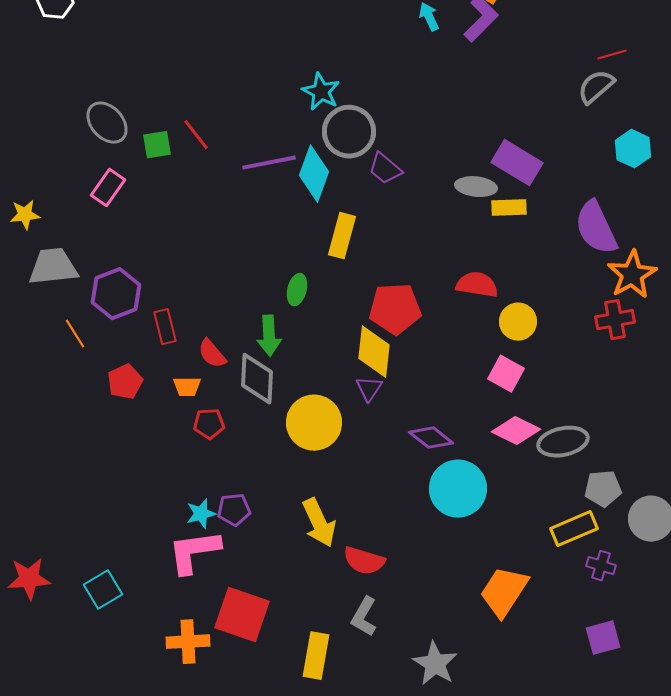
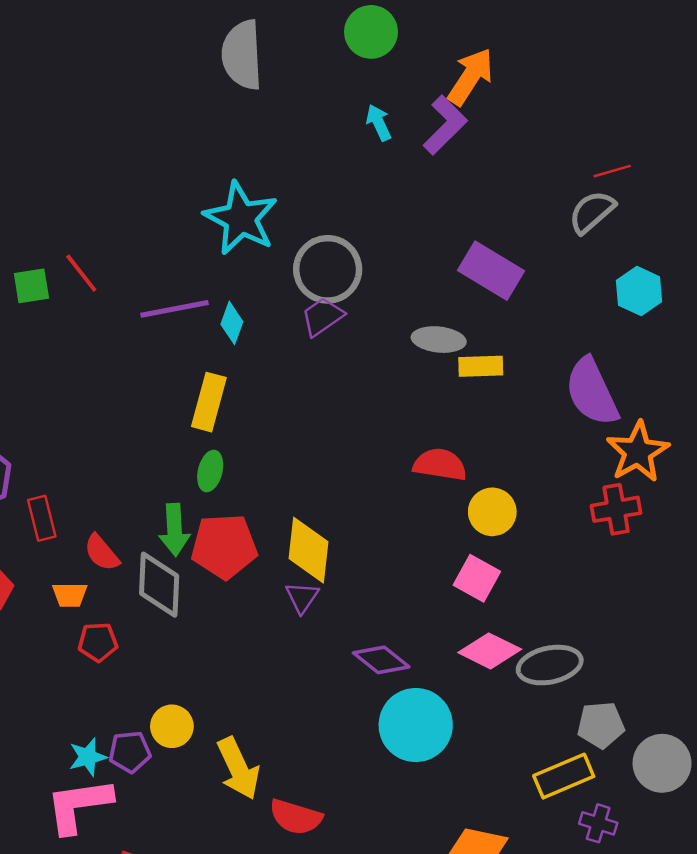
cyan star: (321, 92) -> (241, 218), size x1.5
gray circle: (349, 132) -> (328, 269), moved
purple rectangle: (517, 163) -> (491, 271), moved
purple trapezoid: (385, 169) -> (322, 317), turned 105
cyan diamond: (314, 174) -> (232, 323), size x0.6
yellow rectangle: (342, 236) -> (209, 402), moved
red pentagon: (395, 309) -> (224, 546), moved
yellow circle: (314, 423) -> (172, 726), moved, size x0.6

